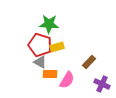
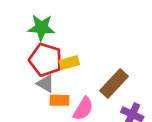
green star: (49, 24) -> (41, 28), moved
brown rectangle: (89, 62) -> (114, 84), size x1.5

